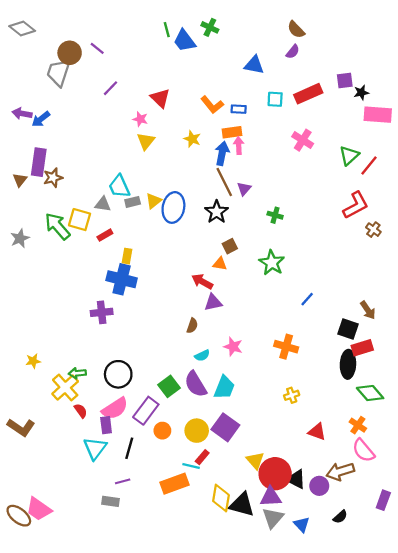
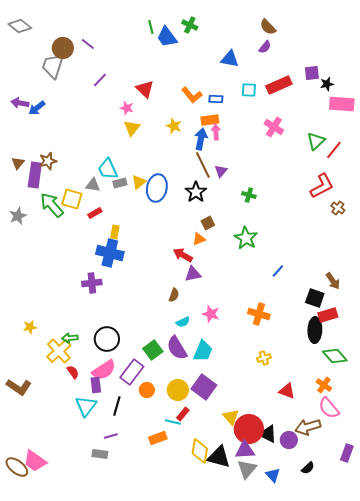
purple rectangle: (39, 162) -> (35, 175), moved
orange triangle: (220, 264) -> (199, 239), turned -32
orange rectangle: (175, 484) -> (158, 438), size x0.7

